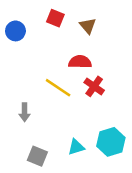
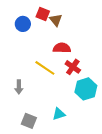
brown triangle: (88, 26) -> (56, 20), moved
blue circle: (15, 31) -> (23, 24), moved
cyan hexagon: (111, 142) -> (86, 89), moved

